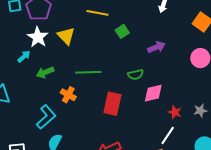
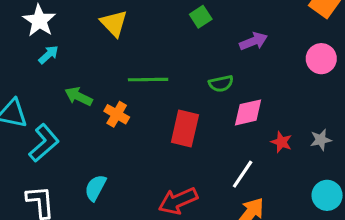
white star: (38, 37) -> (39, 21), moved
green arrow: (45, 72) -> (79, 96), moved, turned 48
cyan L-shape: (46, 117) -> (44, 143), moved
white line: (168, 135) -> (243, 174), moved

